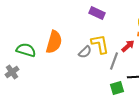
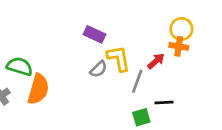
purple rectangle: (97, 13) -> (94, 34), moved
orange semicircle: (54, 42) -> (38, 89), moved

